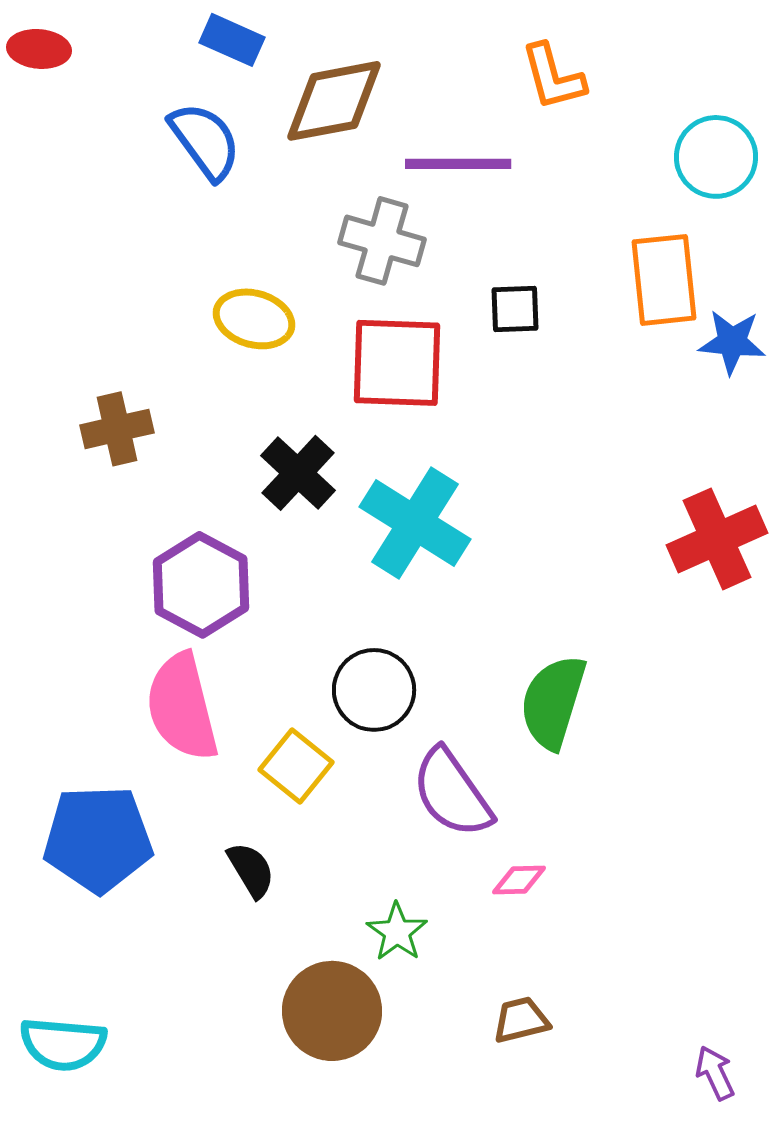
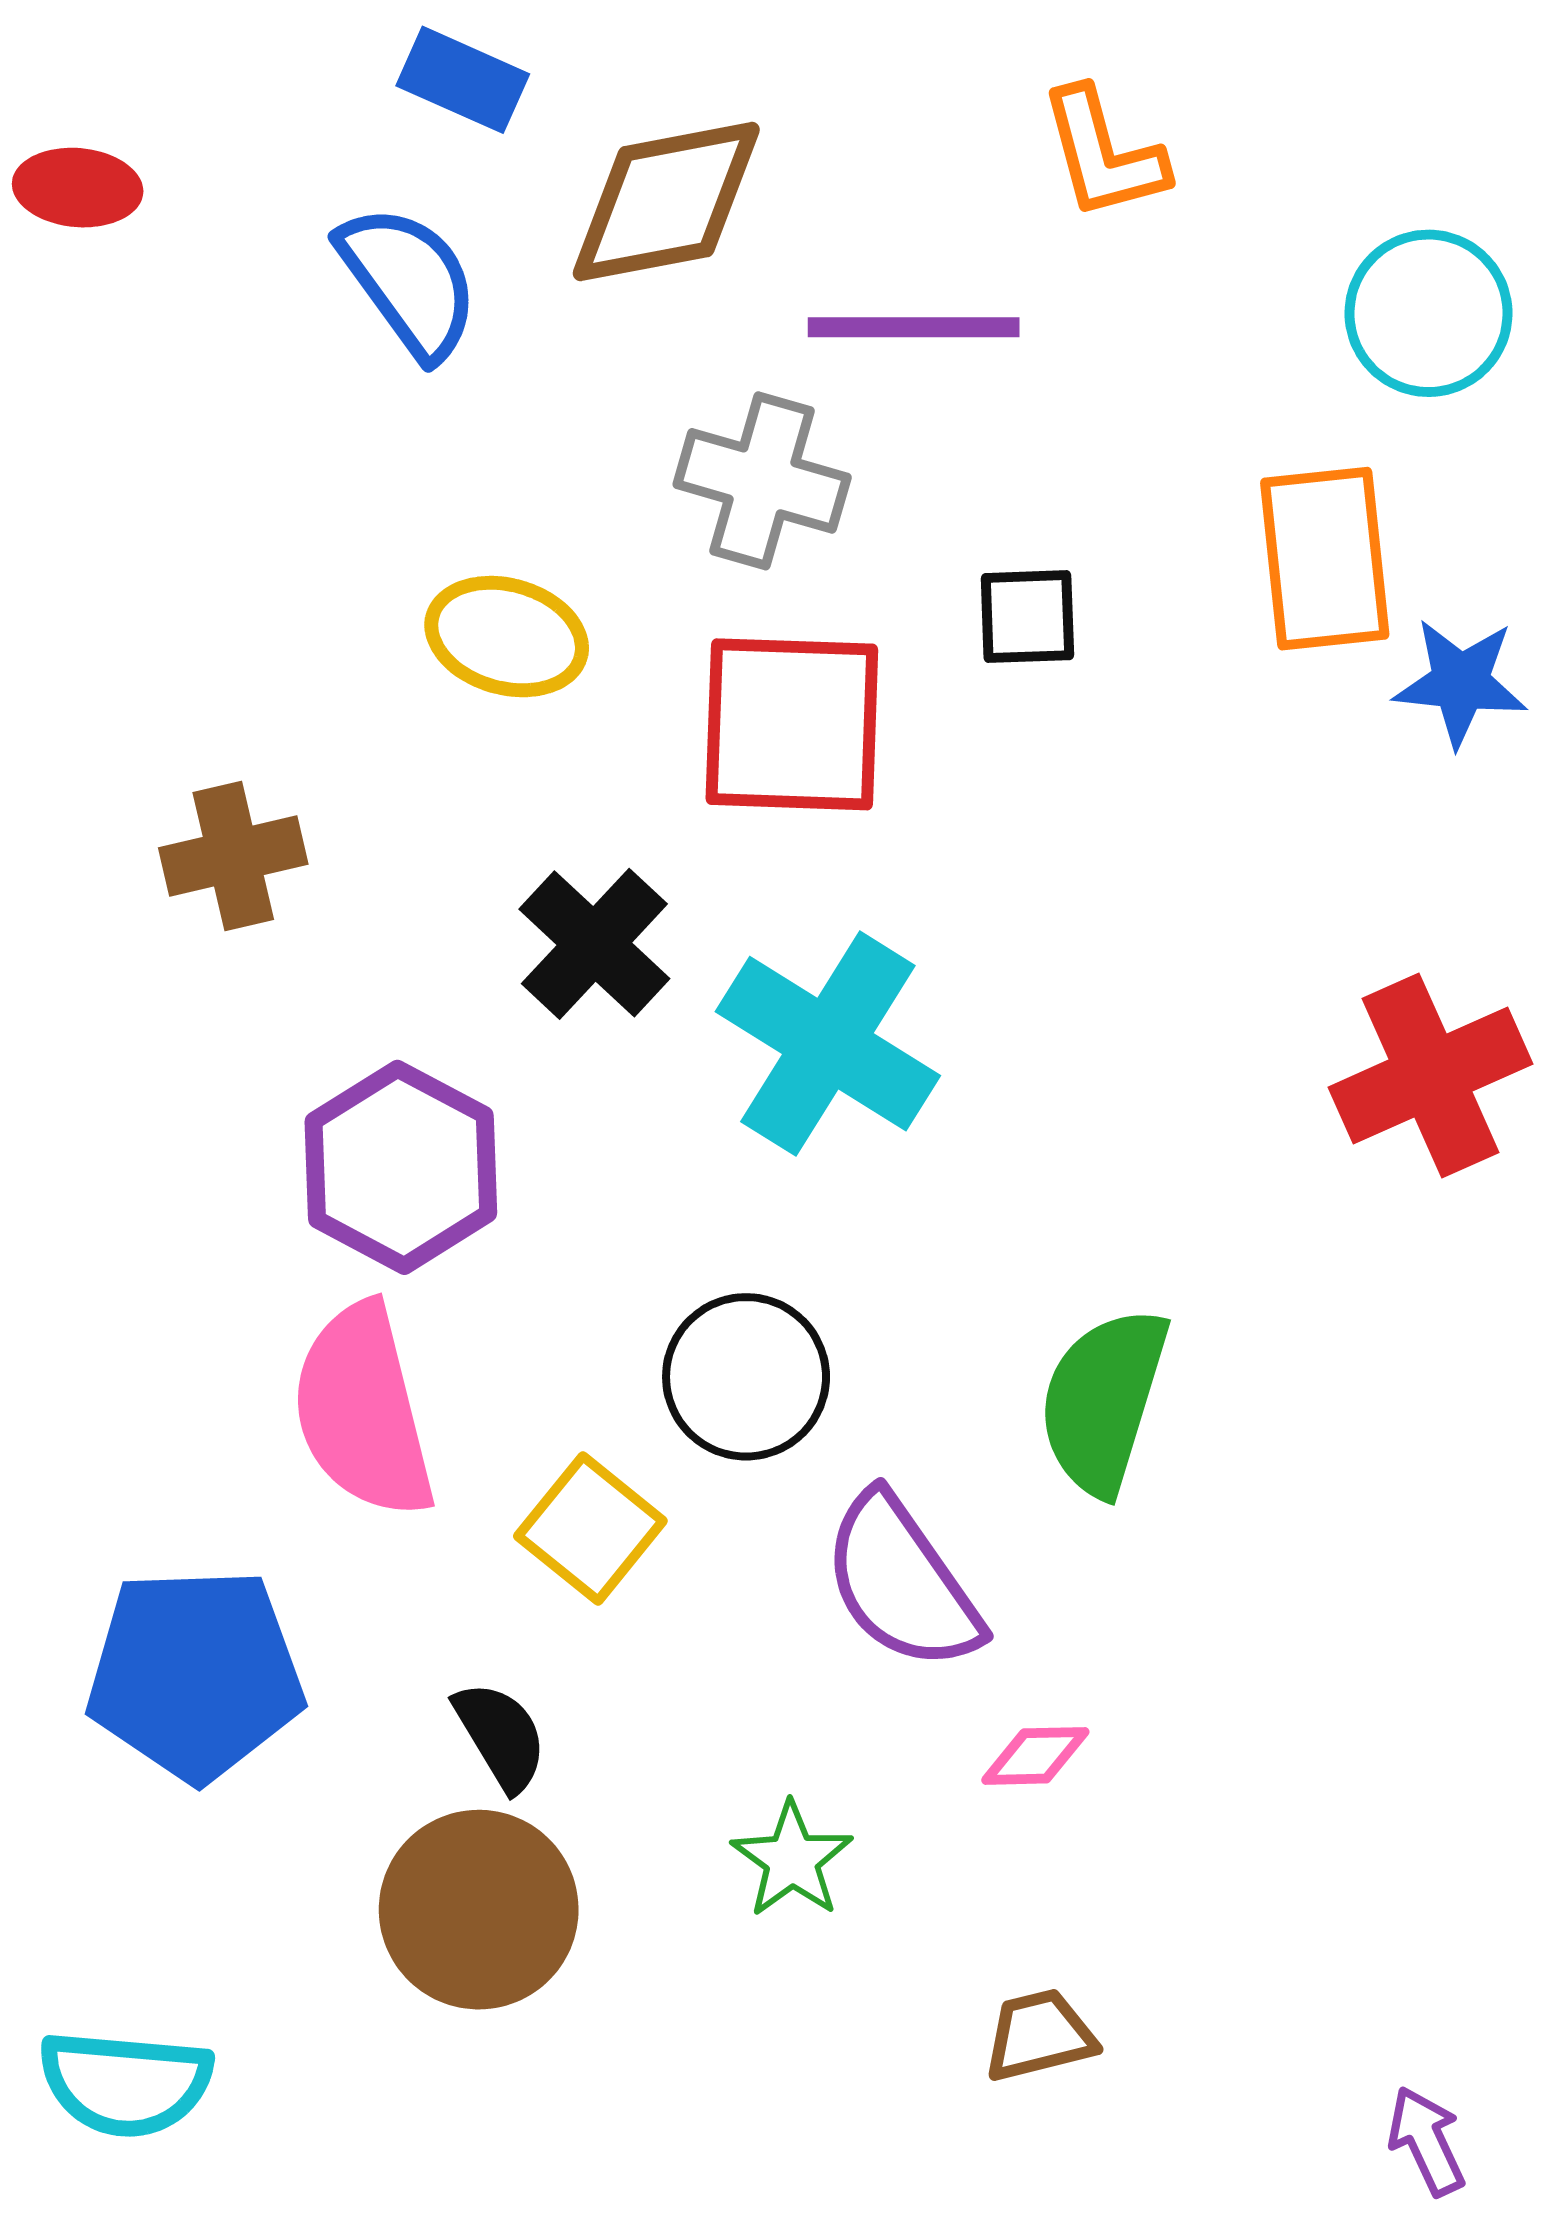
red ellipse: (39, 49) -> (78, 188), moved
brown circle: (332, 1011) -> (479, 1910), moved

